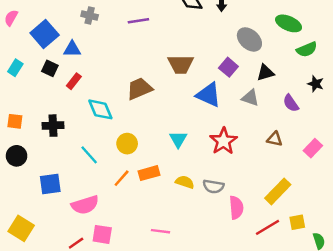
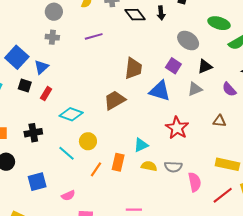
blue triangle: (72, 49) -> (41, 67), turned -35
brown trapezoid: (181, 64) -> (133, 68), turned -75
brown trapezoid: (139, 89) -> (115, 100), moved
gray triangle: (250, 98) -> (195, 89), turned -35
cyan diamond: (100, 109) -> (71, 114), turned -40
cyan triangle: (178, 139) -> (141, 145), moved, turned 42
yellow circle: (127, 144) -> (88, 141), moved
orange rectangle: (149, 173) -> (118, 162), turned -54
yellow rectangle: (278, 191) -> (227, 164), turned 65
pink semicircle: (85, 205) -> (68, 195), size x0.6

